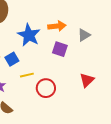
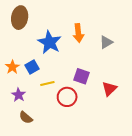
orange arrow: (57, 26) -> (78, 33), turned 90
purple square: (60, 49) -> (81, 76), moved

